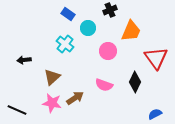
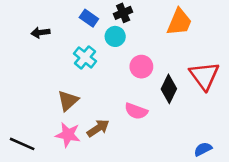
black cross: (110, 10) -> (123, 13), moved
orange trapezoid: (131, 31) -> (179, 22), moved
black arrow: (24, 60) -> (40, 33), moved
black diamond: (135, 82) -> (169, 89), moved

